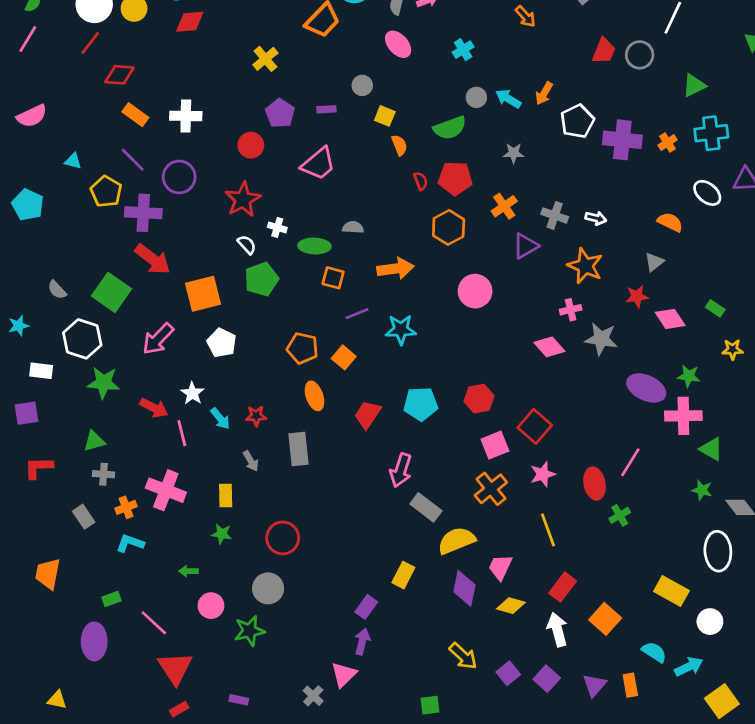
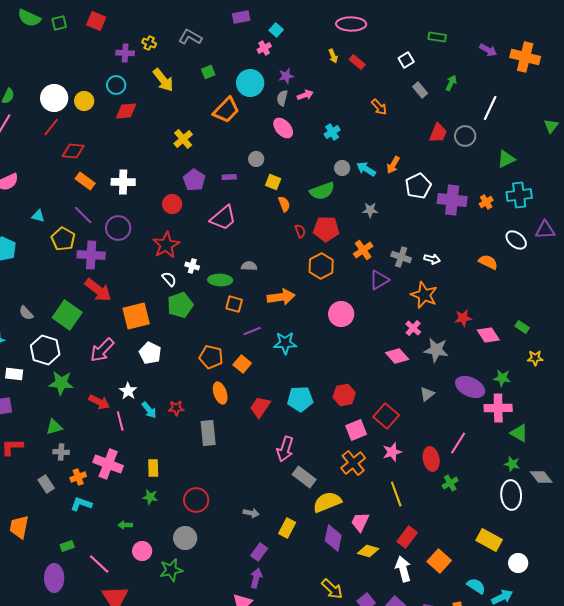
gray triangle: (654, 262) -> (427, 394), moved
pink cross: (571, 310) -> (413, 328), turned -35
gray arrow: (251, 461) -> (251, 513), moved, turned -49
white ellipse: (718, 551) -> (511, 495), moved

